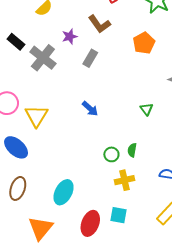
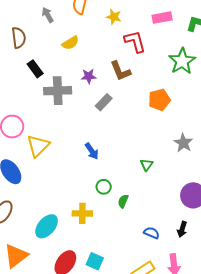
gray cross: (43, 58) -> (58, 91), turned 36
green circle: (111, 154) -> (104, 187), moved
yellow cross: (125, 180) -> (82, 213), moved

